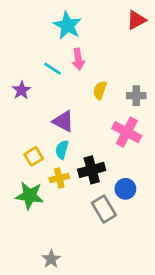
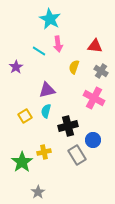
red triangle: (136, 20) -> (95, 46), moved, turned 35
gray cross: (136, 96) -> (101, 71), turned 32
purple triangle: (63, 121) -> (47, 90), turned -42
yellow cross: (59, 178) -> (44, 152), moved
green star: (30, 196) -> (22, 162), moved, turned 30

